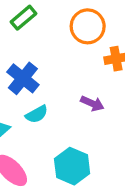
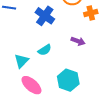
blue cross: (23, 78) -> (45, 16), moved

